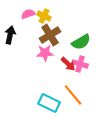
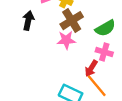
red arrow: (68, 64) -> (91, 68), moved, turned 77

